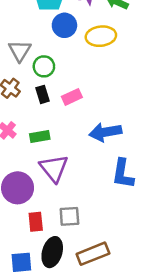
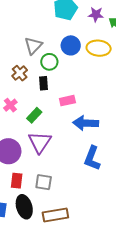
blue circle: (64, 25) -> (71, 45), moved
pink rectangle: (72, 97) -> (67, 101), moved
green rectangle: (40, 136) -> (34, 115), turned -49
black ellipse: (52, 252) -> (24, 207), turned -45

